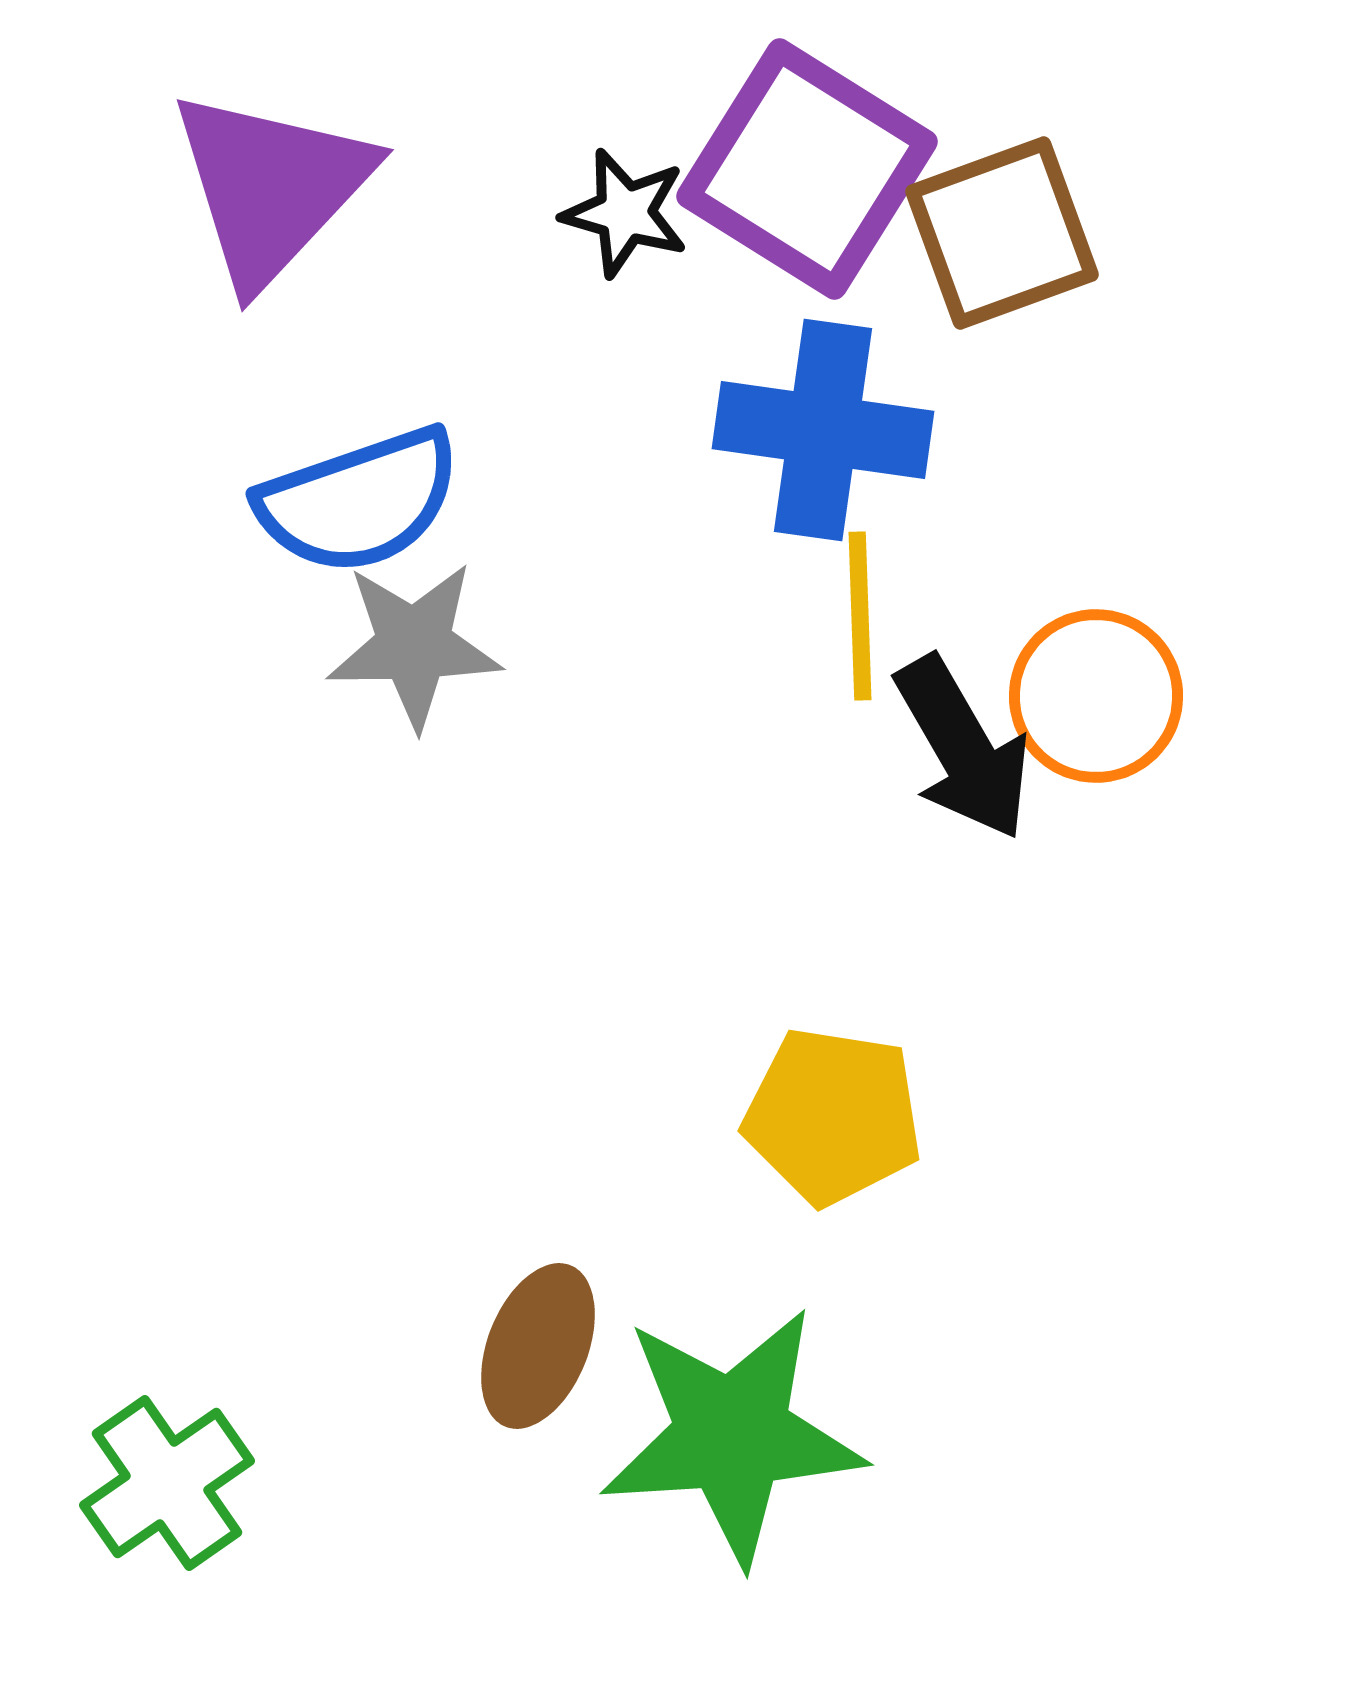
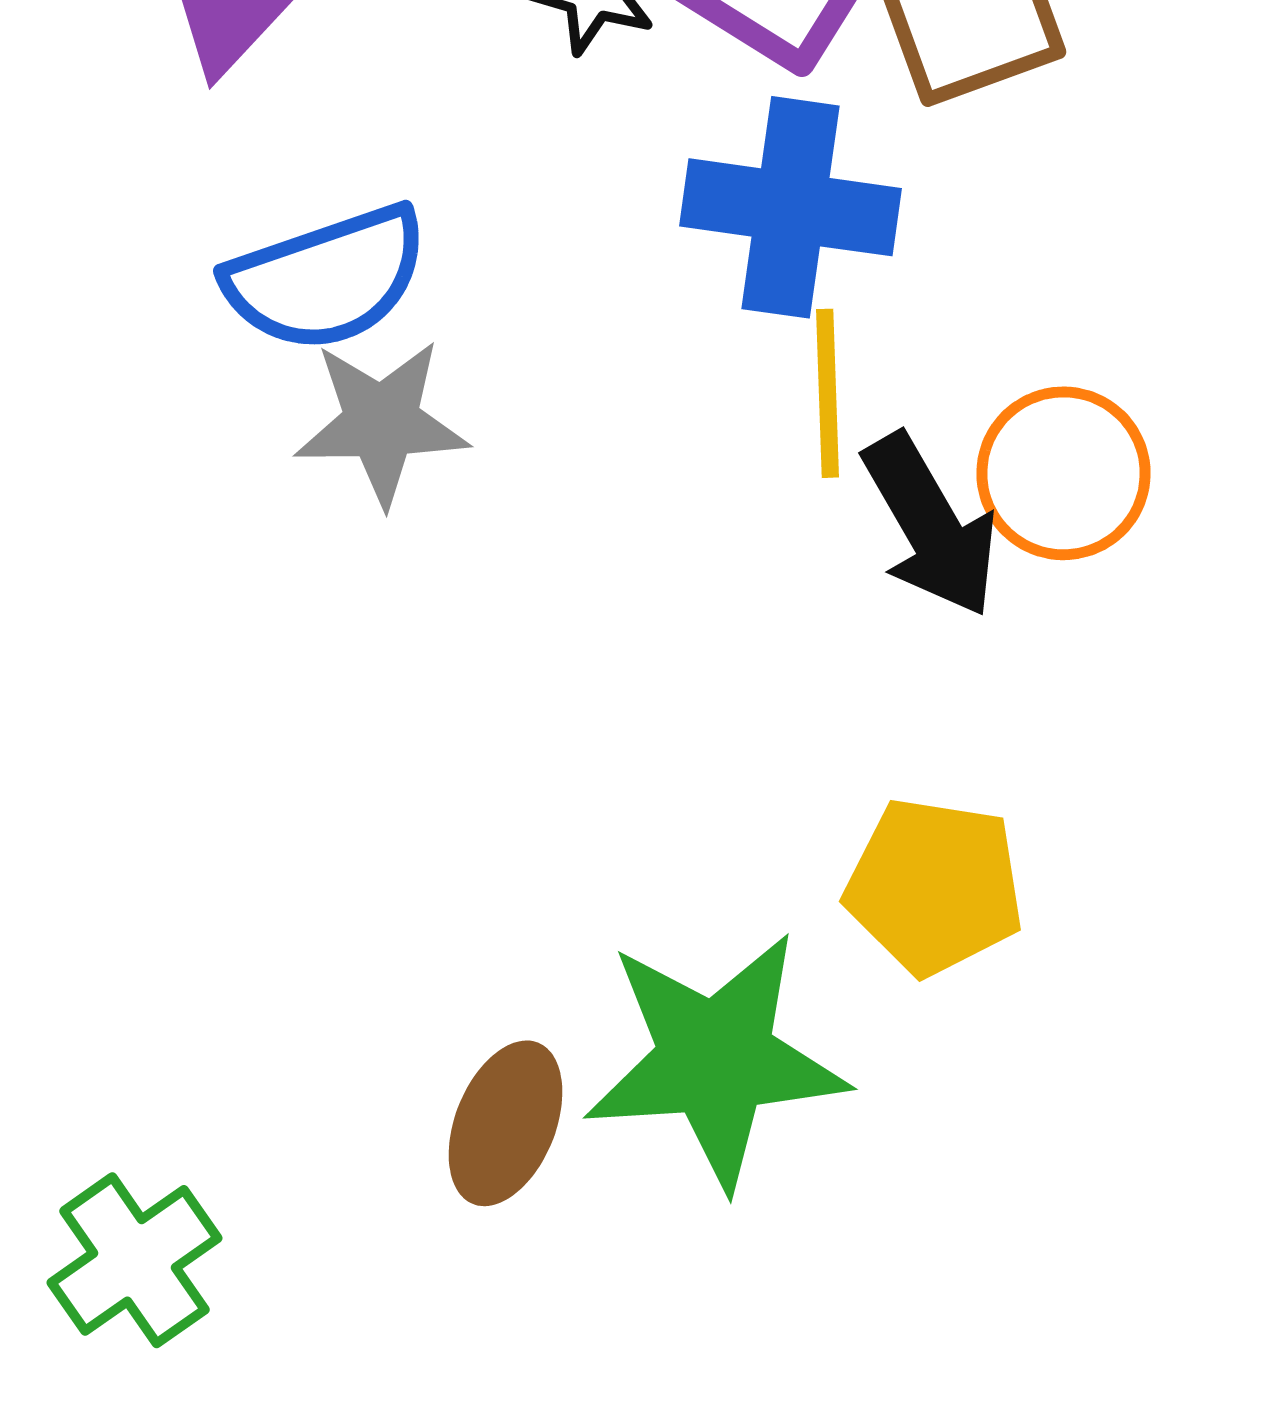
yellow pentagon: (833, 1116) -> (934, 886), moved
green star: (732, 1435) -> (716, 1059), moved

